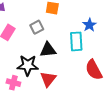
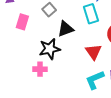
red triangle: (48, 79) -> (93, 52), moved

